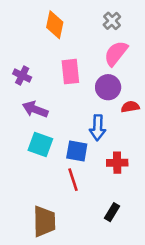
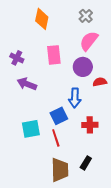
cyan square: (40, 145) -> (31, 129), moved, turned -30
blue square: (77, 151) -> (59, 116), turned -36
brown trapezoid: (44, 221) -> (60, 170), moved

